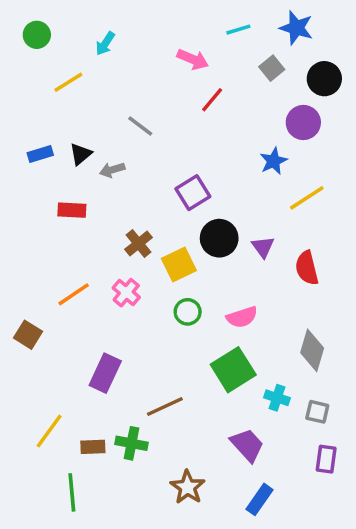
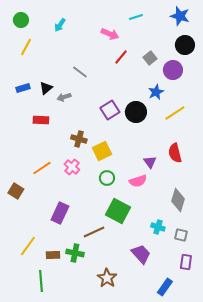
blue star: (296, 28) -> (180, 16), moved
gray square: (272, 68) -> (150, 58), moved
yellow line: (68, 82) -> (26, 47), moved, turned -30
black circle: (219, 238) -> (136, 112), moved
brown cross: (139, 243) -> (79, 139), turned -35
purple triangle: (263, 247) -> (150, 162), moved
green square: (233, 370) -> (118, 211), moved, turned -30
blue rectangle: (259, 499) -> (165, 287), moved

